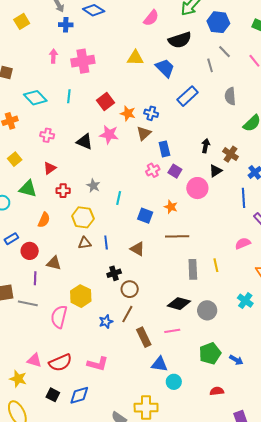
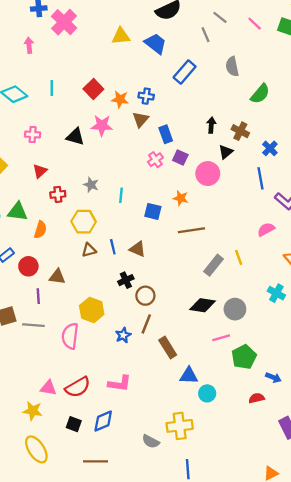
pink cross: (83, 61) -> (64, 22), moved, turned -30
green triangle: (28, 189) -> (18, 212), moved
brown triangle: (137, 249) -> (138, 249), moved
gray rectangle: (193, 269) -> (213, 265), turned 48
pink line: (172, 331) -> (221, 338), moved
blue arrow: (236, 360) -> (273, 378), moved

